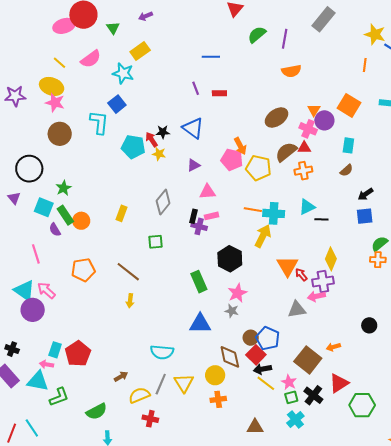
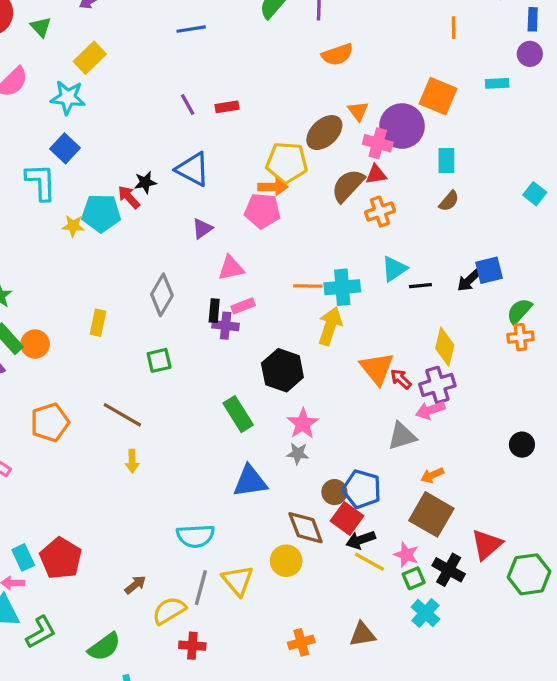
blue line: (211, 57) -> (191, 29), moved
orange triangle: (314, 110) -> (358, 111), moved
purple circle: (324, 120) -> (402, 126), size x1.4
orange arrow: (240, 146) -> (273, 187), turned -54
yellow star: (159, 154) -> (73, 226), moved
yellow pentagon: (258, 168) -> (287, 163), moved
black arrow: (366, 194) -> (469, 281), moved
orange arrow: (333, 347) -> (432, 475), moved
cyan rectangle: (55, 350) -> (23, 557), turned -35
orange cross: (218, 399) -> (301, 642), moved

